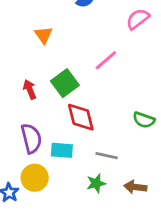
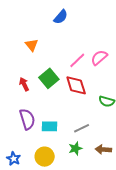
pink semicircle: (138, 19) -> (99, 58), moved
red diamond: (81, 117) -> (76, 85), moved
gray line: (107, 156) -> (82, 128), turned -35
yellow circle: (35, 178) -> (45, 157), moved

